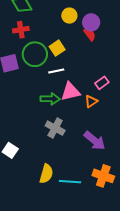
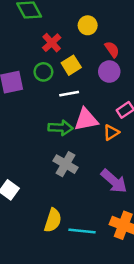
purple circle: (91, 22) -> (109, 72), moved
red cross: (21, 30) -> (52, 43), moved, turned -35
green circle: (35, 54) -> (43, 72), size x0.6

